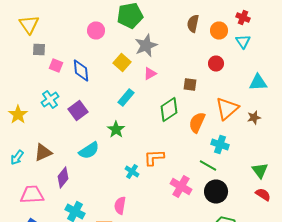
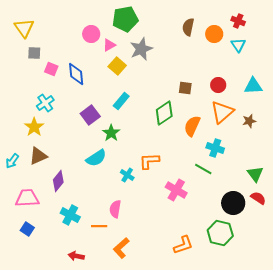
red circle: (216, 64) -> (218, 85), moved
pink triangle: (150, 74) -> (109, 45), moved
purple square: (78, 110) -> (90, 115), moved
yellow star: (18, 114) -> (34, 127), moved
cyan semicircle: (89, 150) -> (96, 158), moved
black circle: (216, 192) -> (233, 203), moved

